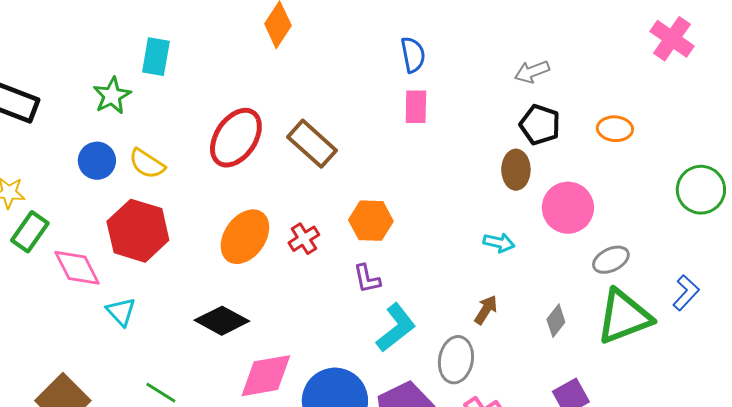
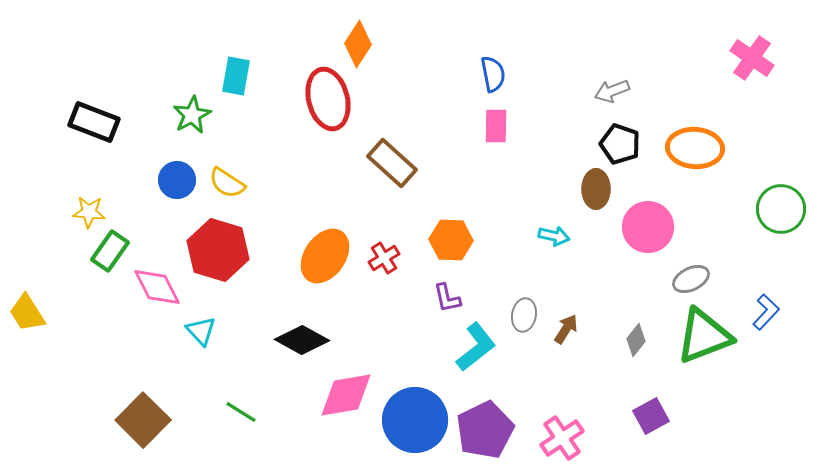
orange ellipse: (615, 129) -> (695, 148), size x1.6
red ellipse: (236, 138) -> (328, 99), moved, turned -48
cyan arrow: (499, 243) -> (554, 236), moved
gray ellipse: (456, 360) -> (524, 315), moved, size x0.7

